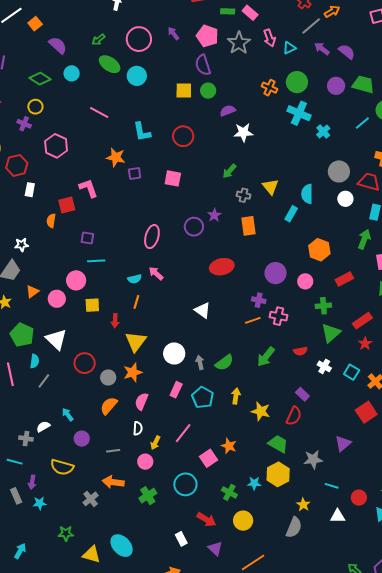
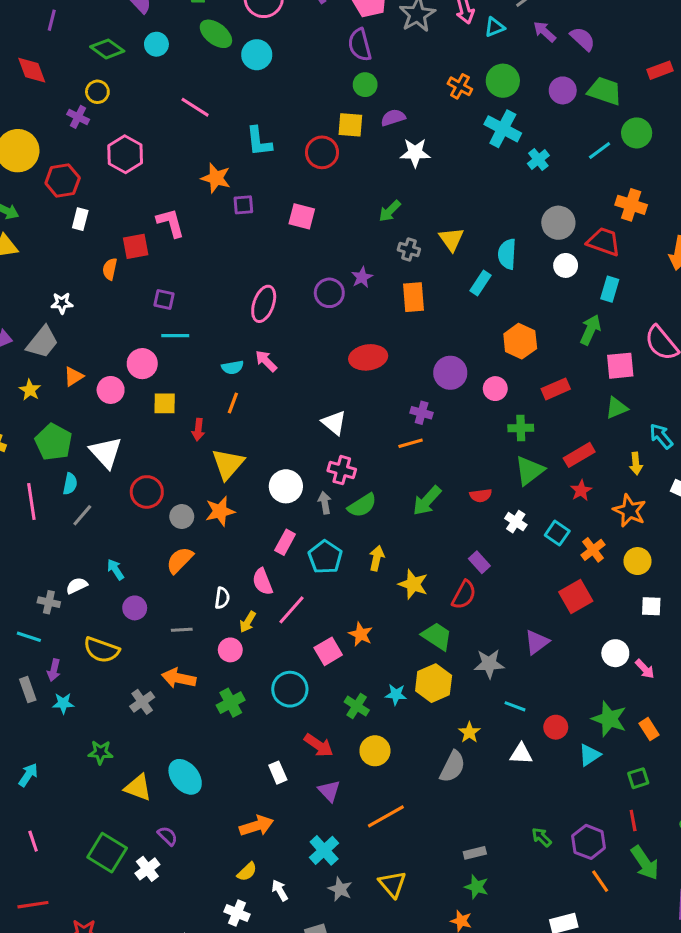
yellow square: (184, 90) -> (350, 125), moved
pink cross: (279, 316) -> (342, 470), moved
pink semicircle: (141, 401) -> (262, 582), moved, turned -48

